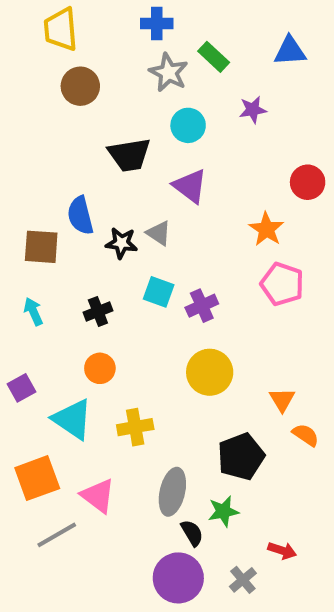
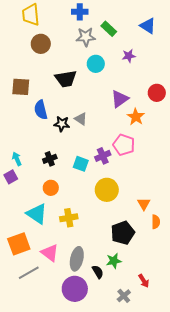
blue triangle: (290, 51) -> (148, 26), turned 36
gray star: (168, 72) -> (86, 37), turned -30
purple triangle: (190, 186) -> (120, 99), moved, turned 48
brown square: (41, 247) -> (21, 87), moved
pink pentagon: (282, 284) -> (124, 145), moved
cyan square: (159, 292) -> (81, 164), moved
purple square: (22, 388) -> (11, 177), moved
orange semicircle: (306, 435) -> (156, 222), turned 56
gray ellipse: (172, 492) -> (77, 259), moved
red arrow: (282, 551) -> (144, 281), turned 40
purple circle: (178, 578) -> (75, 289), moved

